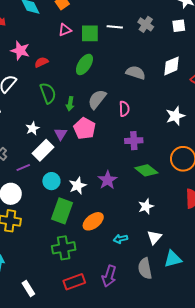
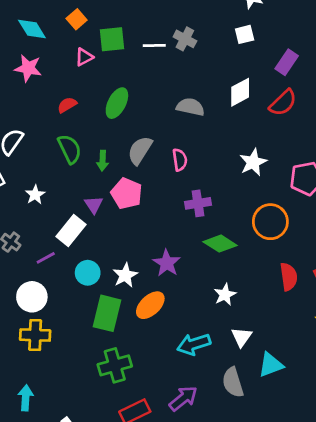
gray cross: (146, 24) -> (185, 39), moved
green square: (90, 33) -> (112, 39), moved
pink star: (20, 51) -> (28, 68), moved
red semicircle: (41, 62) -> (67, 105), moved
white star: (33, 128) -> (35, 195), moved
orange ellipse: (93, 221) -> (150, 305), moved
cyan arrow: (120, 239) -> (194, 344), size x1.6
purple arrow: (109, 276) -> (183, 398), turned -140

